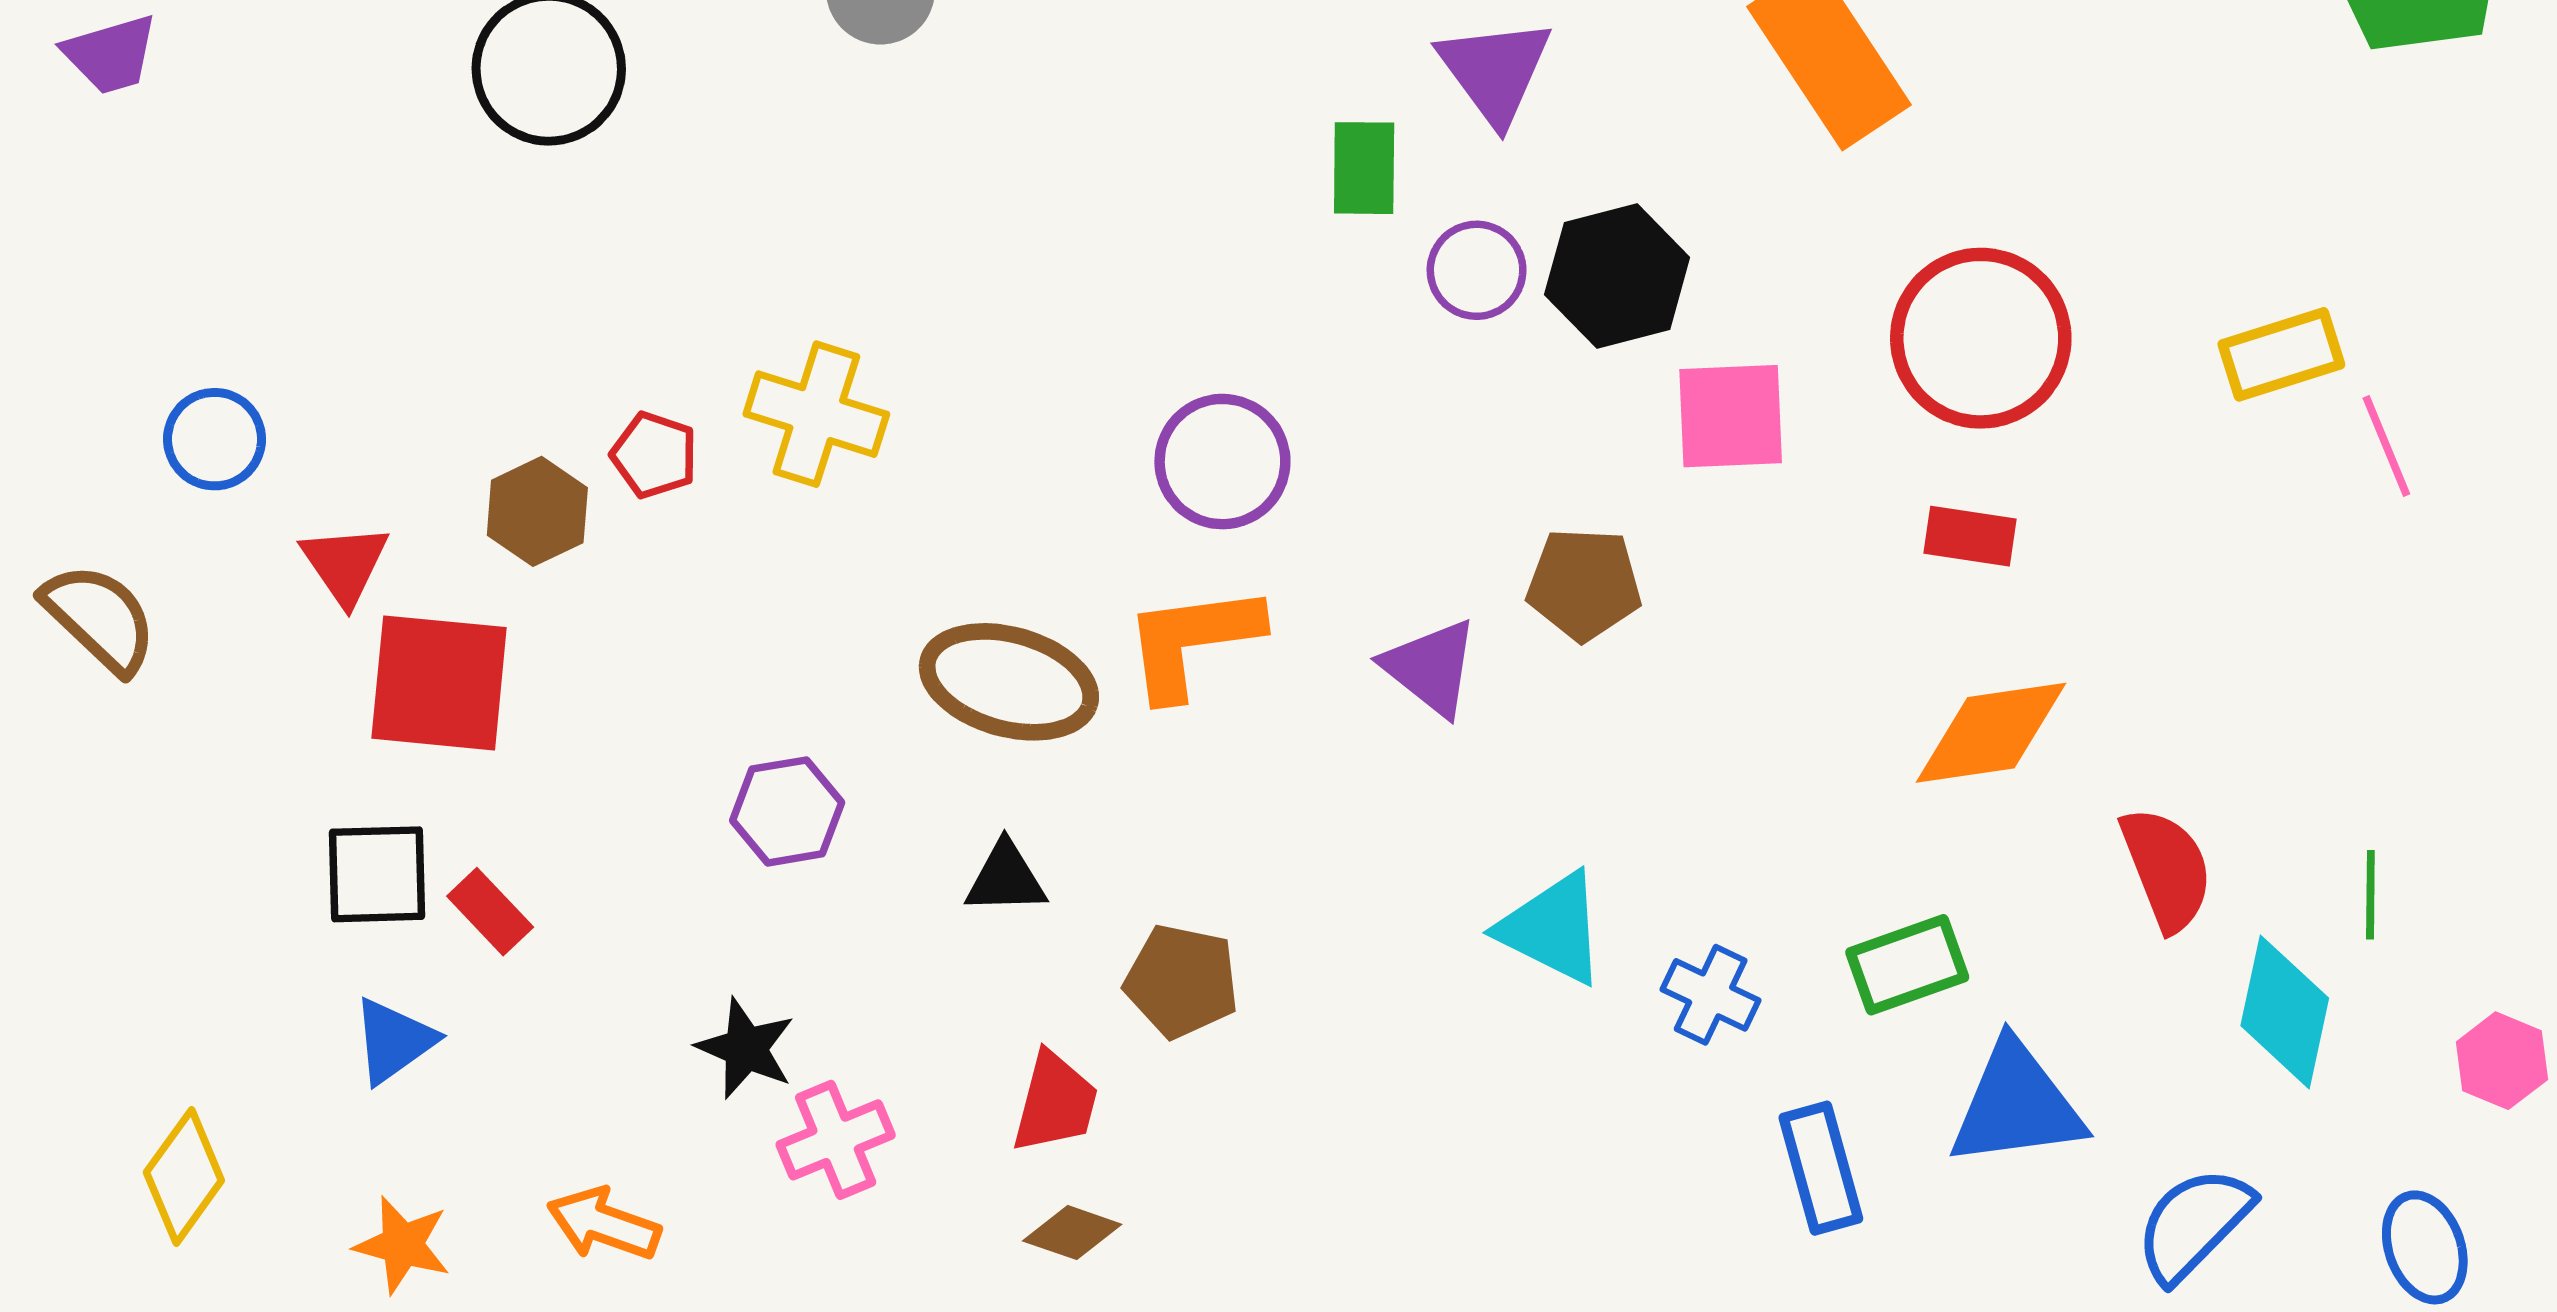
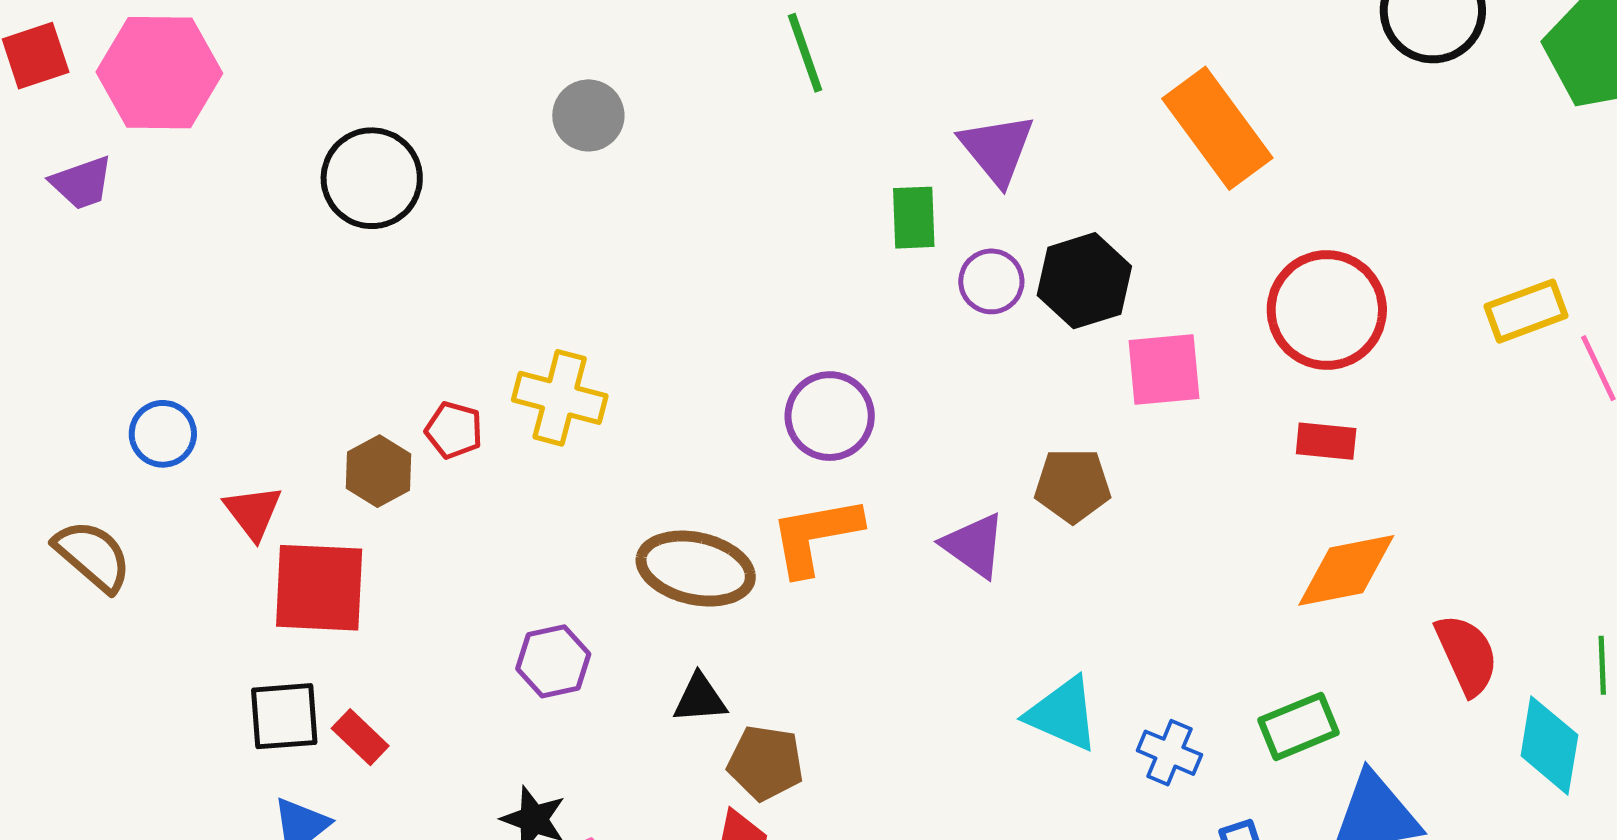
brown pentagon: (1182, 981) -> (766, 763), moved

